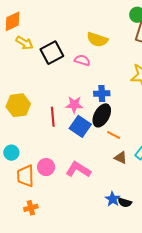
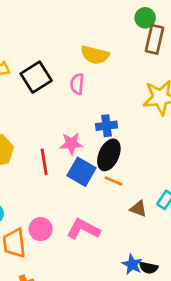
pink semicircle: (82, 60) -> (77, 84), turned -98
orange line: (114, 135) -> (114, 181), moved

